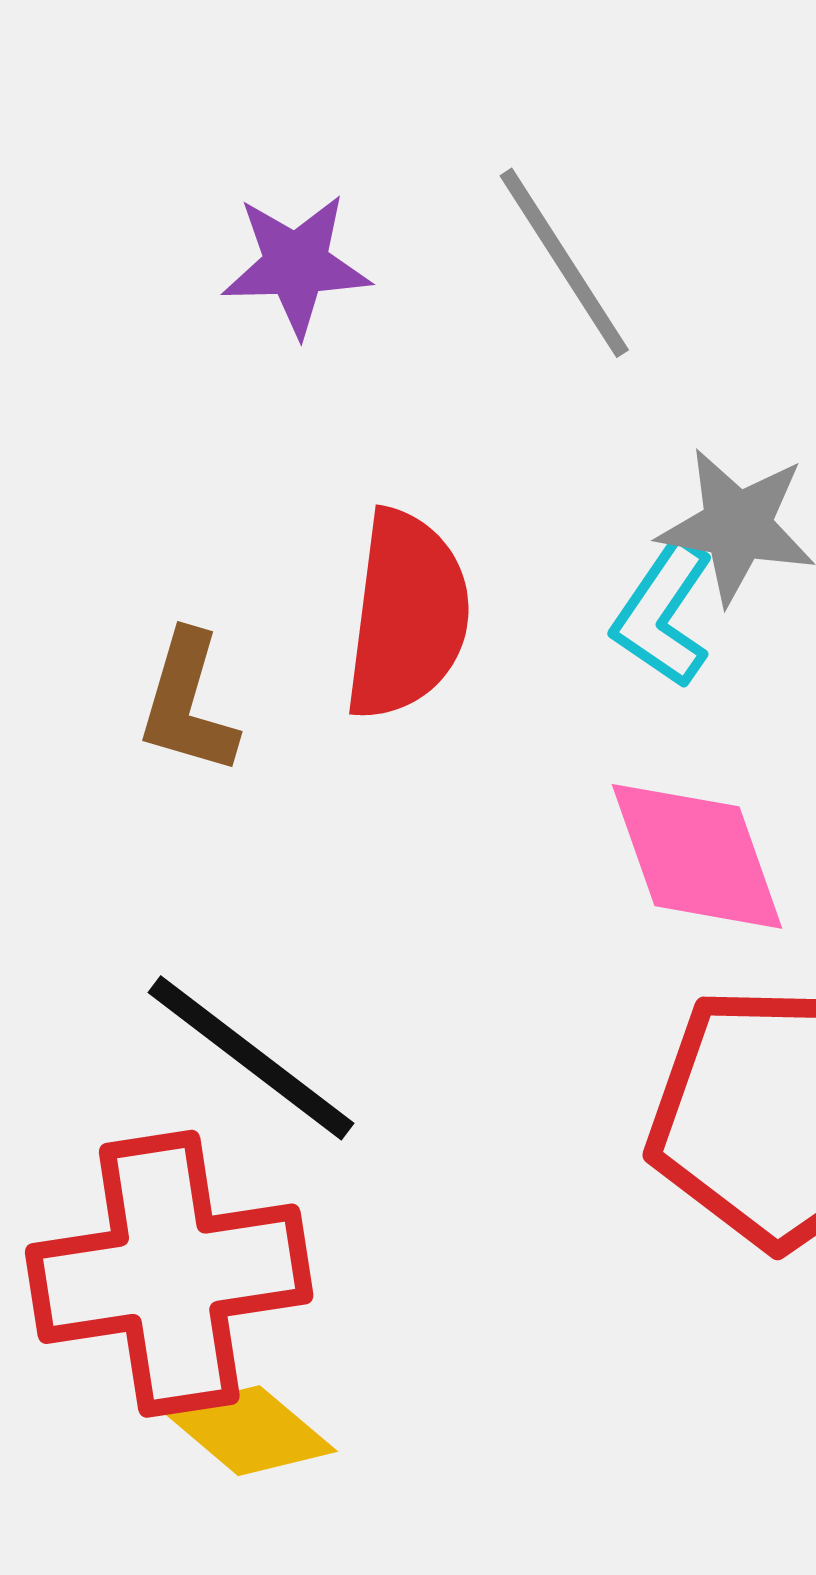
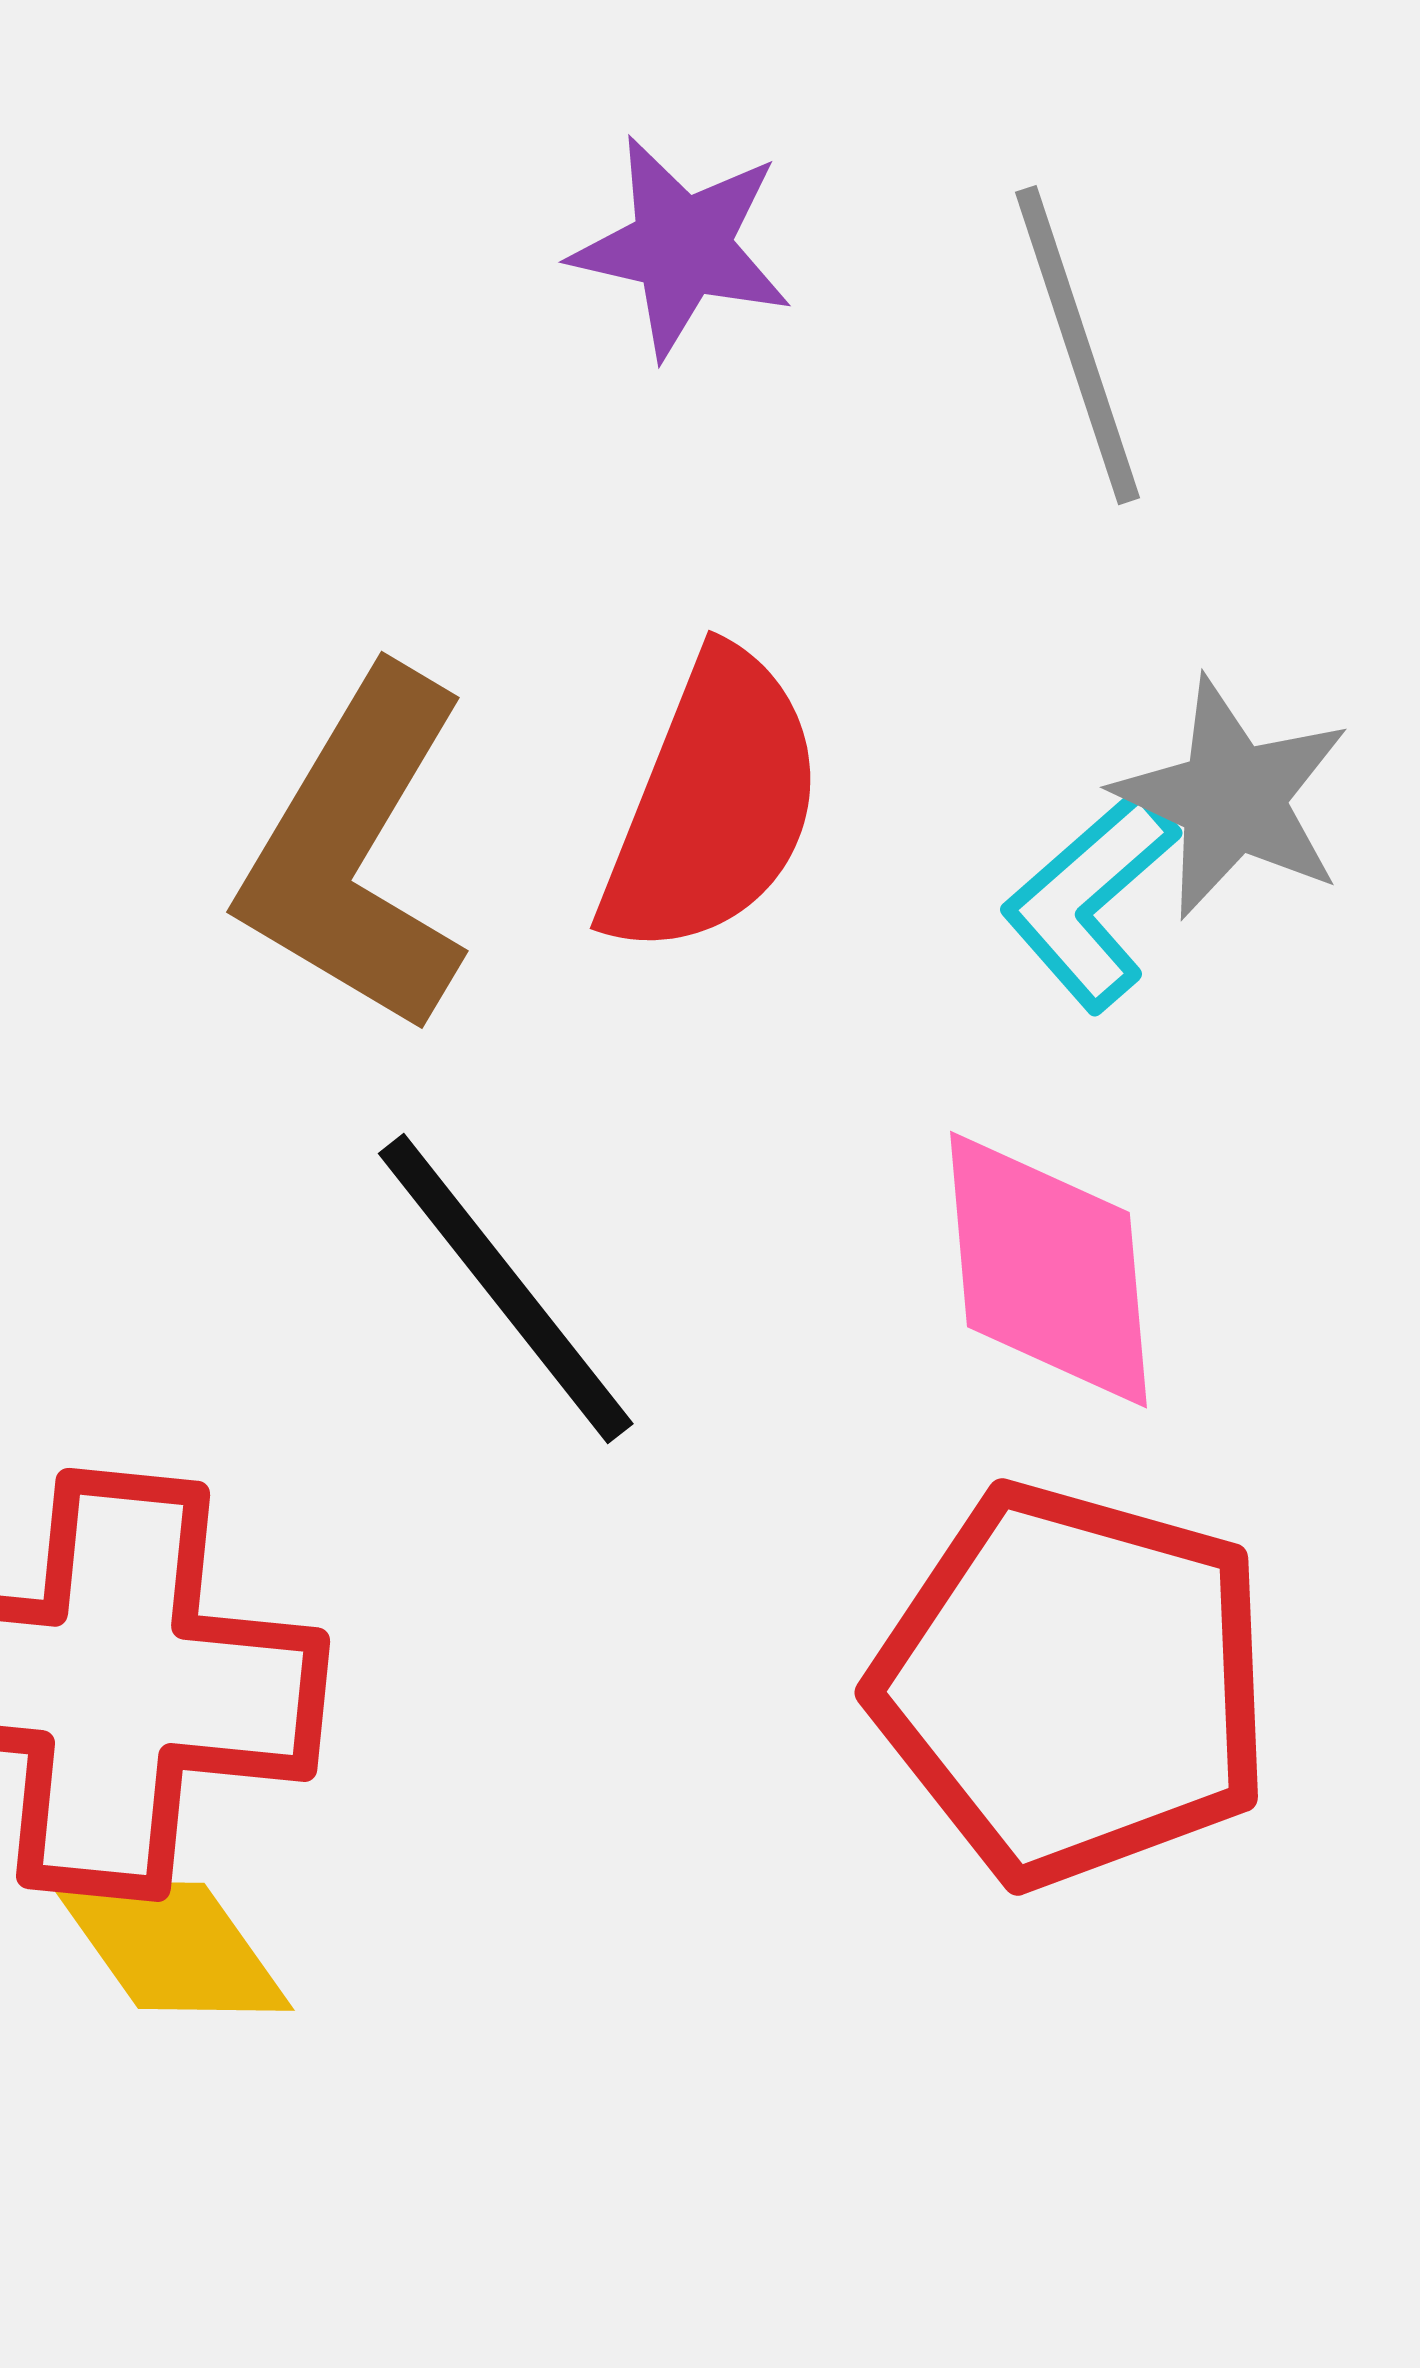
brown L-shape: (188, 703) -> (356, 851), size x1.6
black line: (251, 1058) -> (506, 1289), moved

